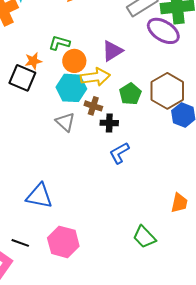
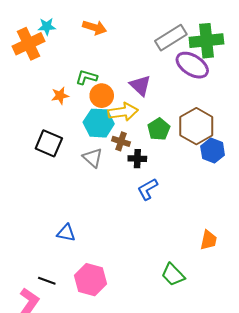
purple triangle: (112, 51) -> (140, 85), turned -45
black square: (22, 78) -> (49, 143), moved
blue triangle: (39, 196) -> (66, 233), size x0.7

